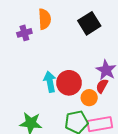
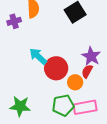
cyan arrow: (50, 82) -> (38, 56), moved, turned -36

